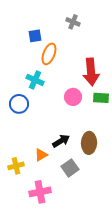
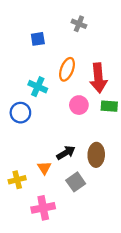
orange ellipse: (49, 54) -> (67, 69), moved
orange triangle: (41, 155) -> (44, 168), turned -32

